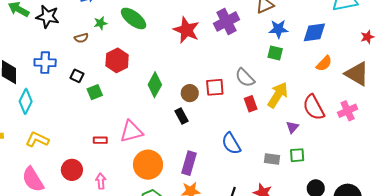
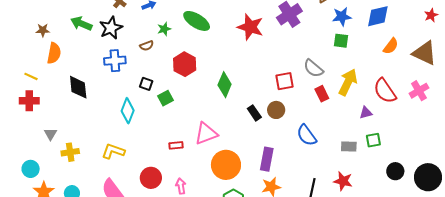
black star: (48, 17) -> (111, 28), turned -30
blue cross: (45, 63) -> (115, 61), moved
brown circle: (190, 93) -> (276, 110), moved
cyan diamond: (26, 101) -> (128, 111), moved
purple triangle: (292, 127) -> (366, 113), turned 40

